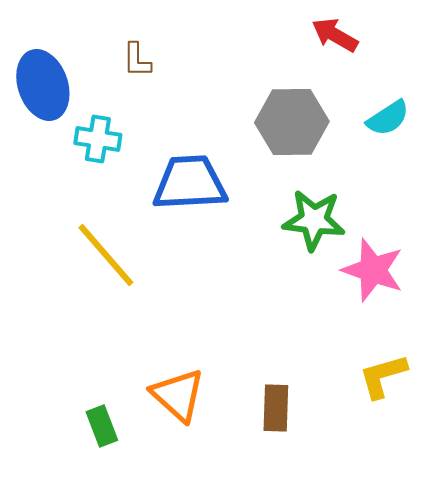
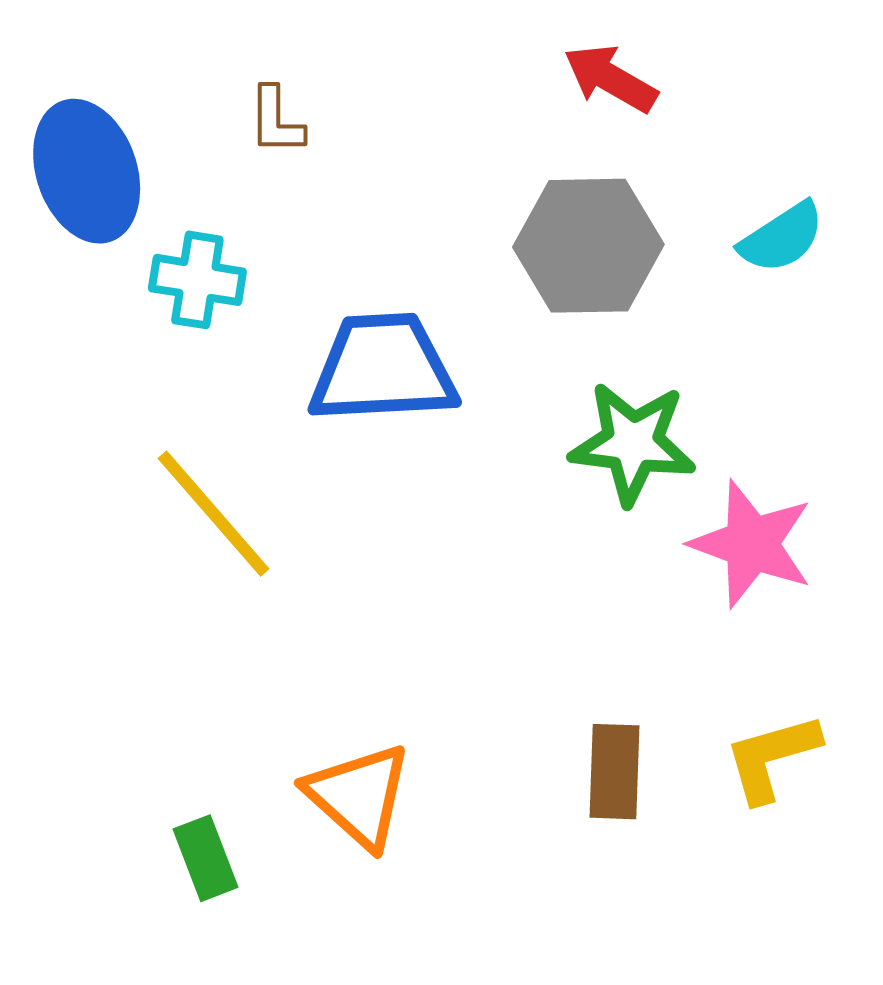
red arrow: (335, 35) -> (611, 78), moved
brown rectangle: (276, 408) -> (615, 772), moved

